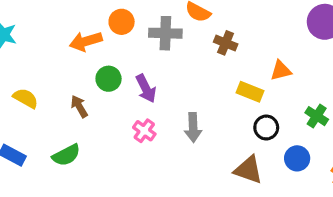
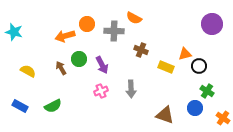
brown cross: (226, 43) -> (141, 50), moved
brown arrow: (79, 106) -> (61, 68), moved
green cross: (317, 116) -> (207, 91), moved
black circle: (266, 127) -> (199, 66), moved
pink cross: (144, 131) -> (101, 91), turned 32

